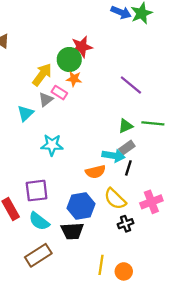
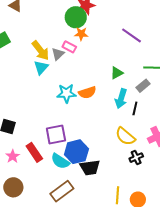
yellow arrow: (42, 75) -> (41, 50), moved, turned 110
green triangle: (126, 126) -> (117, 73), moved
gray rectangle: (127, 148) -> (143, 86), moved
cyan arrow: (113, 156) -> (121, 99), turned 102
orange semicircle: (95, 172) -> (87, 93), moved
blue hexagon: (81, 206) -> (76, 152), moved

